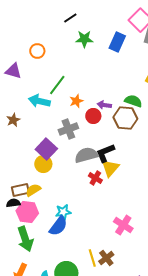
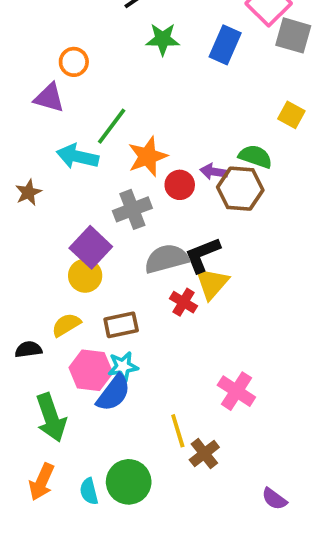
purple triangle: (13, 71) -> (49, 98), moved
orange star: (76, 101) -> (148, 156), size x1.5
purple arrow: (104, 105) -> (214, 172), moved
brown rectangle: (20, 190) -> (121, 325), moved
pink hexagon: (27, 212) -> (91, 370), moved
yellow line: (92, 258) -> (178, 431), moved

